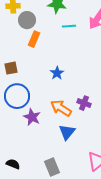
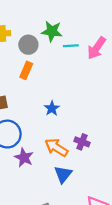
gray circle: (27, 20) -> (28, 45), moved
cyan line: (69, 26) -> (71, 46), moved

